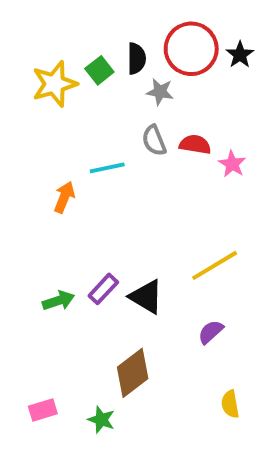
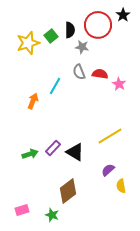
black star: (240, 55) -> (123, 15), moved
cyan line: (107, 168) -> (55, 86), turned -48
yellow semicircle: (230, 404) -> (121, 186), moved

